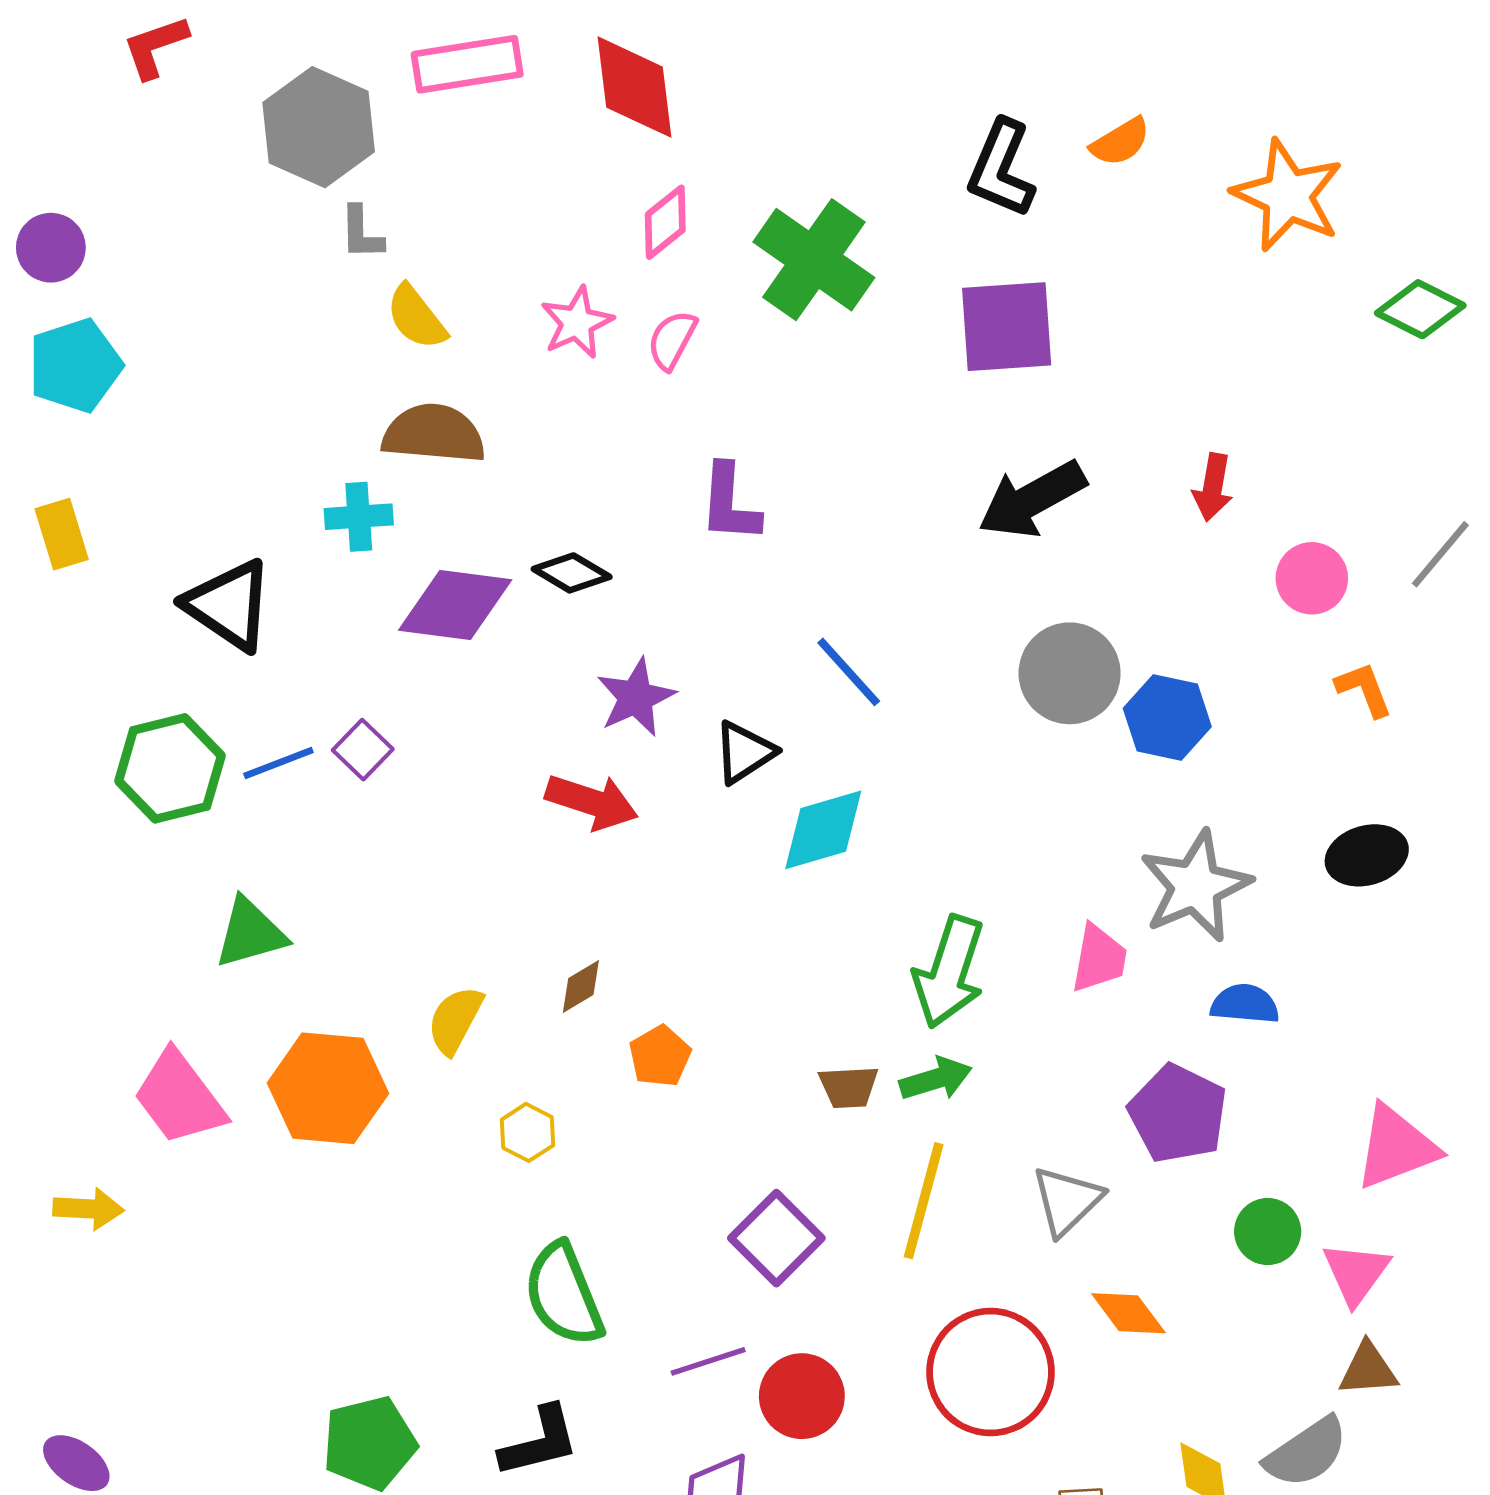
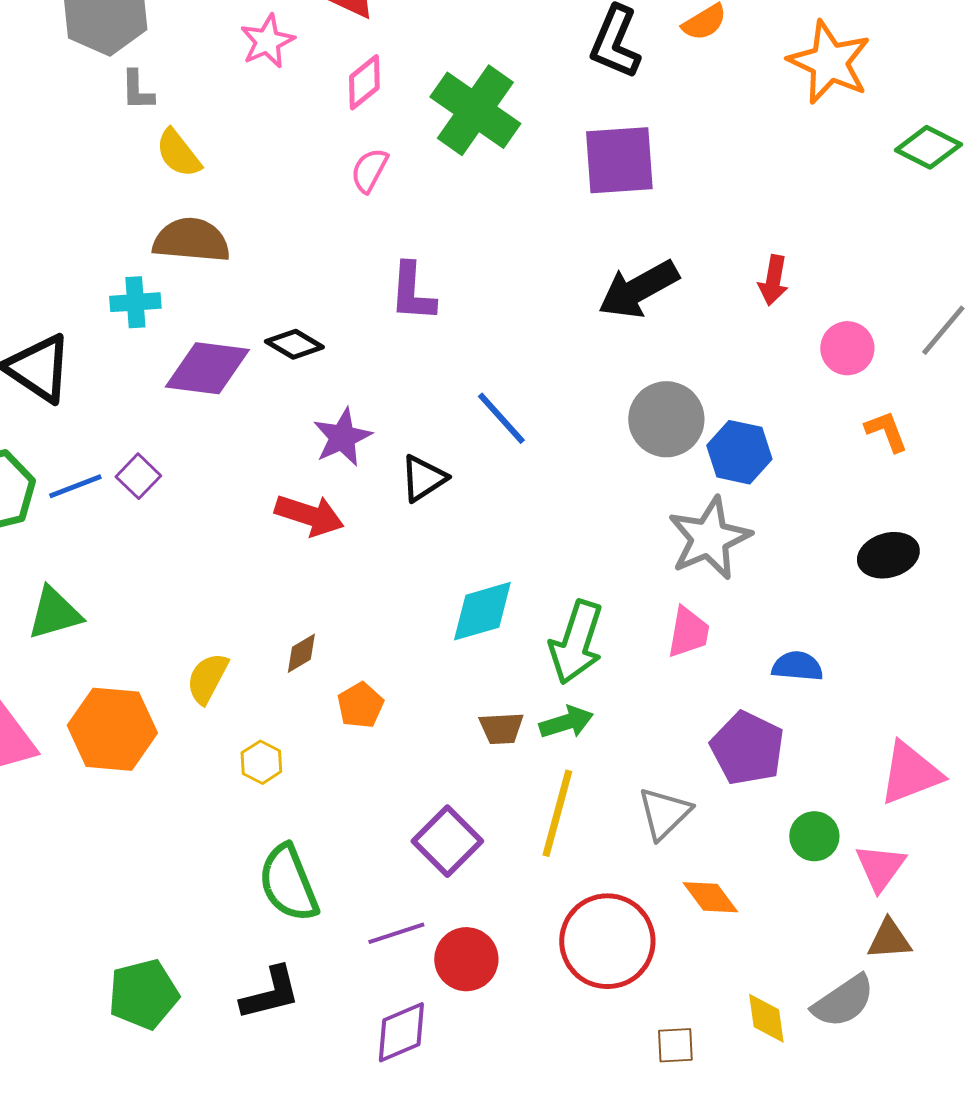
pink star: (577, 323) -> (267, 41), moved
cyan diamond: (823, 830) -> (482, 611), moved
gray star: (1195, 886) -> (709, 538), moved

